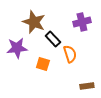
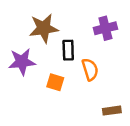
brown star: (34, 22) -> (44, 28), turned -30
black rectangle: (53, 39) -> (68, 50), turned 42

